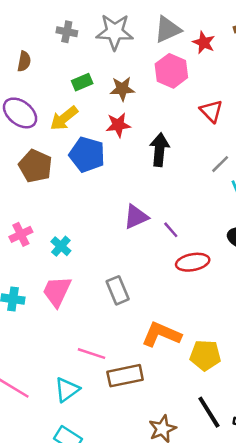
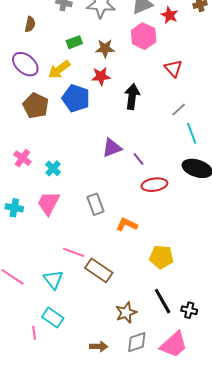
pink cross: (21, 234) -> (22, 158), turned -30
orange L-shape: (161, 334) -> (127, 225), moved, size x0.7
brown rectangle: (125, 376) -> (99, 270), turned 44
cyan triangle: (67, 390) -> (53, 279), turned -35

